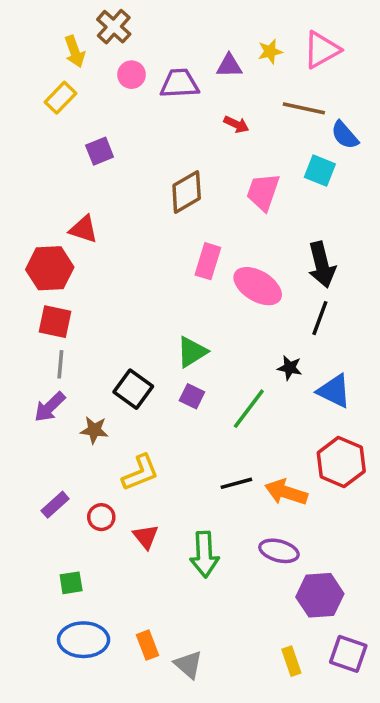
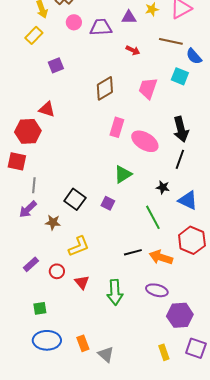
red square: (55, 322) -> (17, 161), moved
green triangle: (192, 352) -> (123, 174), moved
green line: (249, 409) -> (153, 217), moved, turned -65

